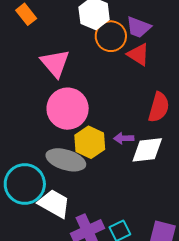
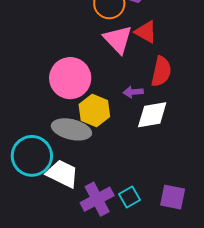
red triangle: (138, 55) -> (146, 32), moved
pink triangle: (55, 63) -> (118, 39), moved
purple arrow: (124, 138) -> (133, 92), moved

